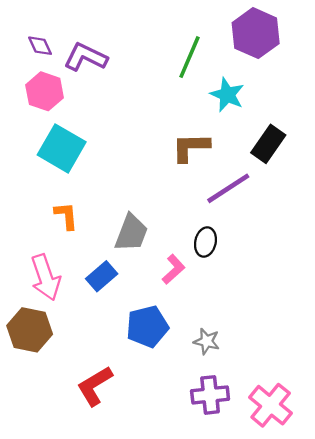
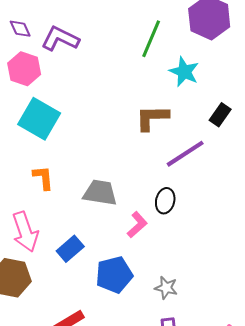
black rectangle: (268, 144) -> (220, 115), size x0.7
gray trapezoid: (131, 233) -> (100, 193), turned -102
blue rectangle: (102, 276) -> (70, 249), moved

